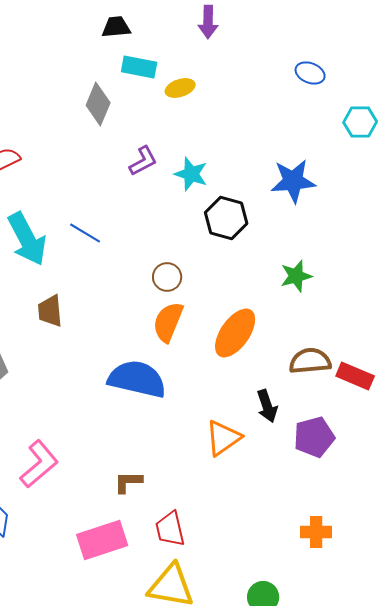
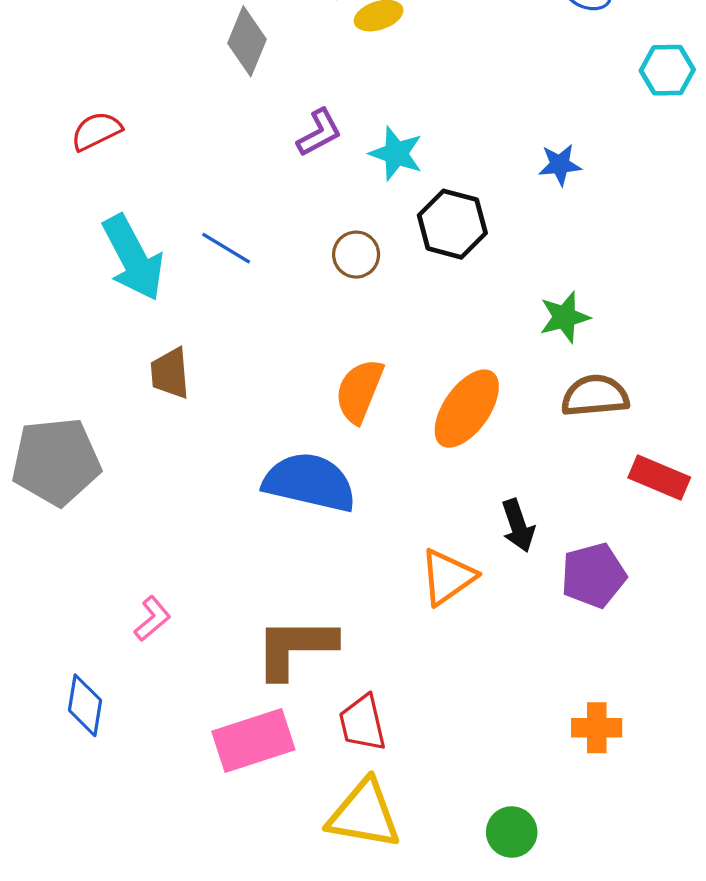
blue star: (293, 181) -> (560, 165), size x0.6
brown circle: (167, 277) -> (356, 255), moved
brown semicircle: (310, 361) -> (595, 396), moved
pink L-shape: (39, 464) -> (152, 619), size x0.6
brown L-shape: (128, 482) -> (295, 648), size x1.8

